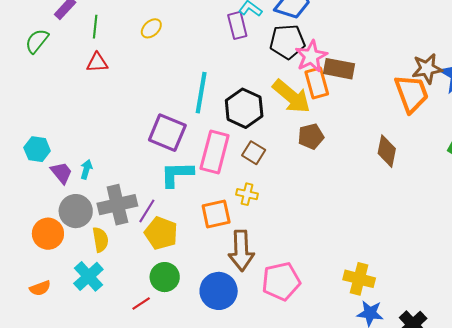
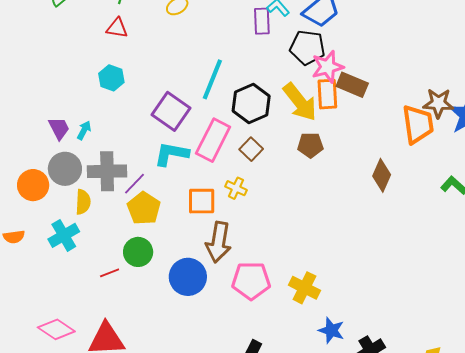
cyan hexagon: (37, 149) -> (111, 78), moved
yellow cross: (359, 279) -> (305, 288), moved

